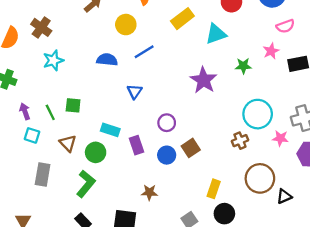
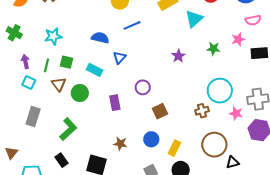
cyan triangle: (216, 34) -> (194, 19), turned -30
cyan star: (53, 60) -> (53, 36), moved
blue semicircle: (107, 60) -> (100, 38), moved
purple star: (203, 80) -> (178, 56), size x0.6
green line: (50, 112) -> (47, 65), turned 32
cyan rectangle: (110, 130) -> (95, 70), moved
brown triangle: (68, 143) -> (59, 84), moved
green circle: (96, 152) -> (80, 93), moved
blue circle: (167, 155) -> (151, 139), moved

